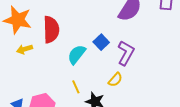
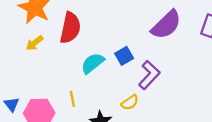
yellow arrow: (25, 49) -> (35, 43), turned -35
yellow line: (76, 87) -> (72, 99), moved

